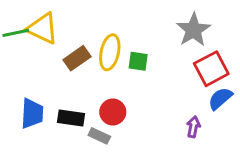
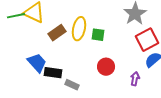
red circle: (113, 112) -> (106, 67), moved
blue trapezoid: (32, 113) -> (37, 63), moved, turned -45

